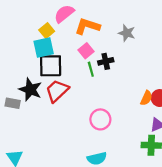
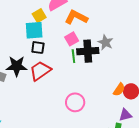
gray star: (127, 33) -> (105, 42), moved
black cross: (106, 61) -> (88, 51), size x1.5
black square: (51, 66) -> (38, 48), size x0.6
black star: (30, 90) -> (17, 66), turned -30

